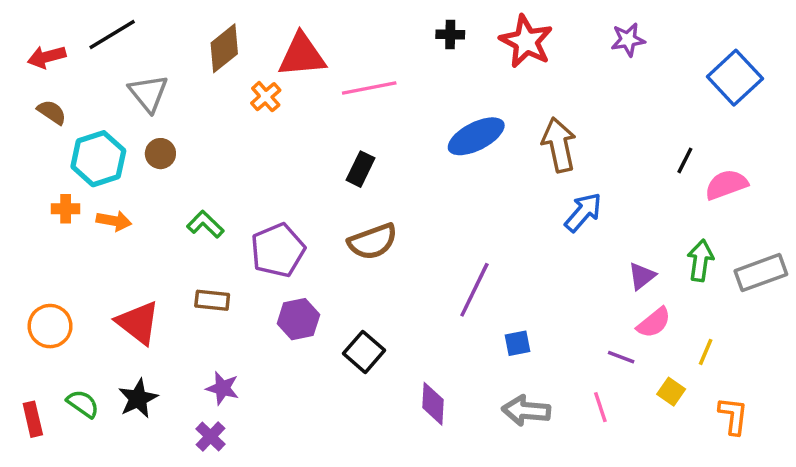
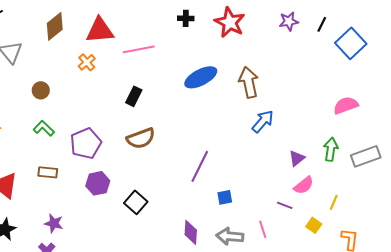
orange cross: (266, 97) -> (87, 62), moved
brown circle: (160, 154) -> (41, 90), moved
black line: (685, 160) -> (322, 24), moved
purple diamond: (433, 404) -> (191, 232), moved
pink line: (600, 407) -> (263, 229), moved

